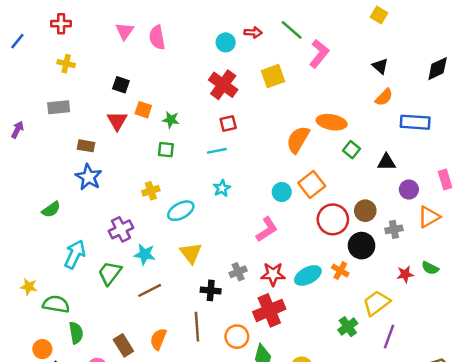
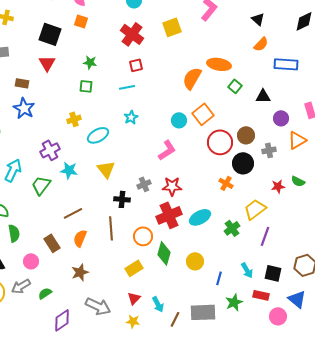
black square: (121, 85) -> (50, 34), size x1.6
orange square: (143, 110) -> (81, 21), moved
cyan ellipse: (308, 276) -> (200, 217), moved
brown line: (150, 290) -> (73, 213), moved

